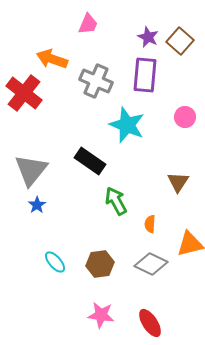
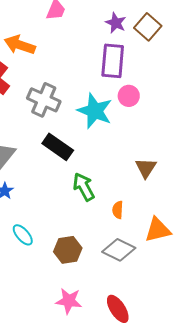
gray cross: (96, 81) -> (44, 100), moved
pink circle: (185, 117) -> (129, 96), moved
cyan ellipse: (55, 262) -> (23, 235), moved

